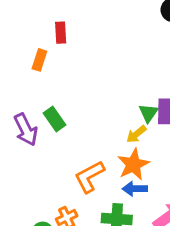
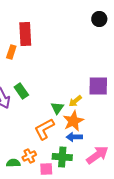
red rectangle: (61, 33) -> (25, 34), size x1.6
green triangle: (149, 113) -> (57, 108), moved

